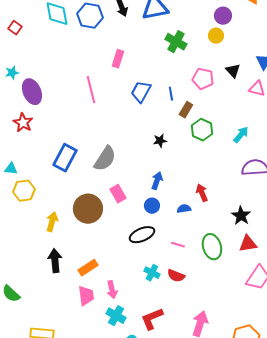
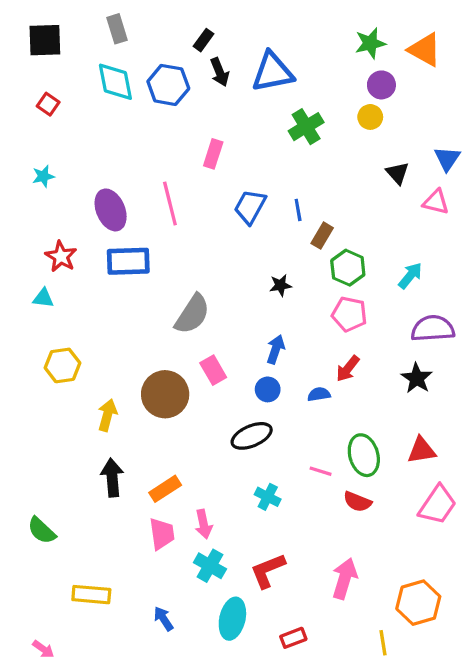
green cross: (176, 42) -> (306, 127), turned 30
pink pentagon: (203, 79) -> (349, 314), moved
purple ellipse: (32, 92) -> (111, 210), moved
blue rectangle: (65, 158) -> (128, 261), moved, turned 60
cyan triangle: (11, 169) -> (43, 298), moved
red arrow: (202, 193) -> (348, 369), turned -120
black star: (241, 216) -> (417, 378), moved
pink line: (178, 245) -> (321, 471), moved
red semicircle: (176, 276) -> (357, 502), moved

